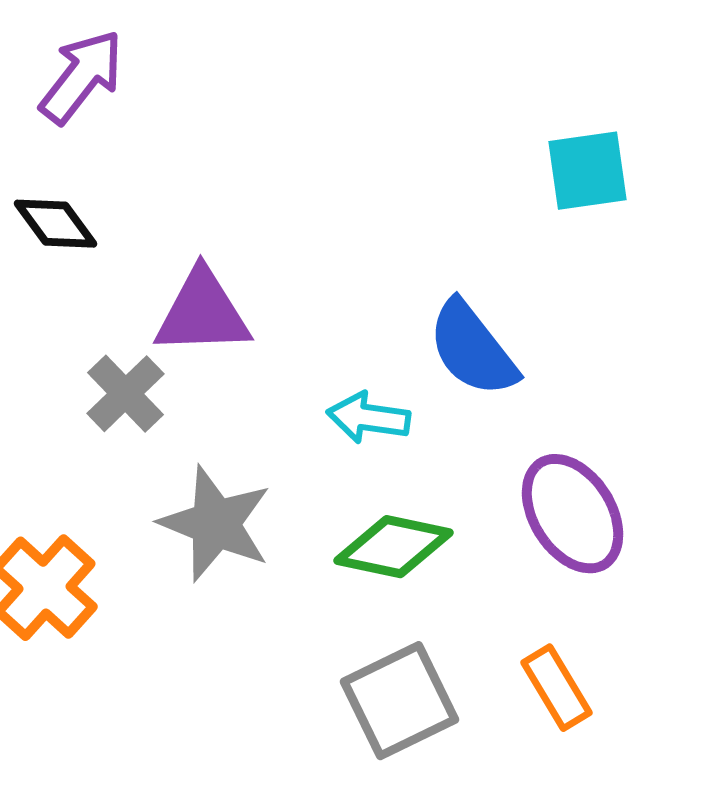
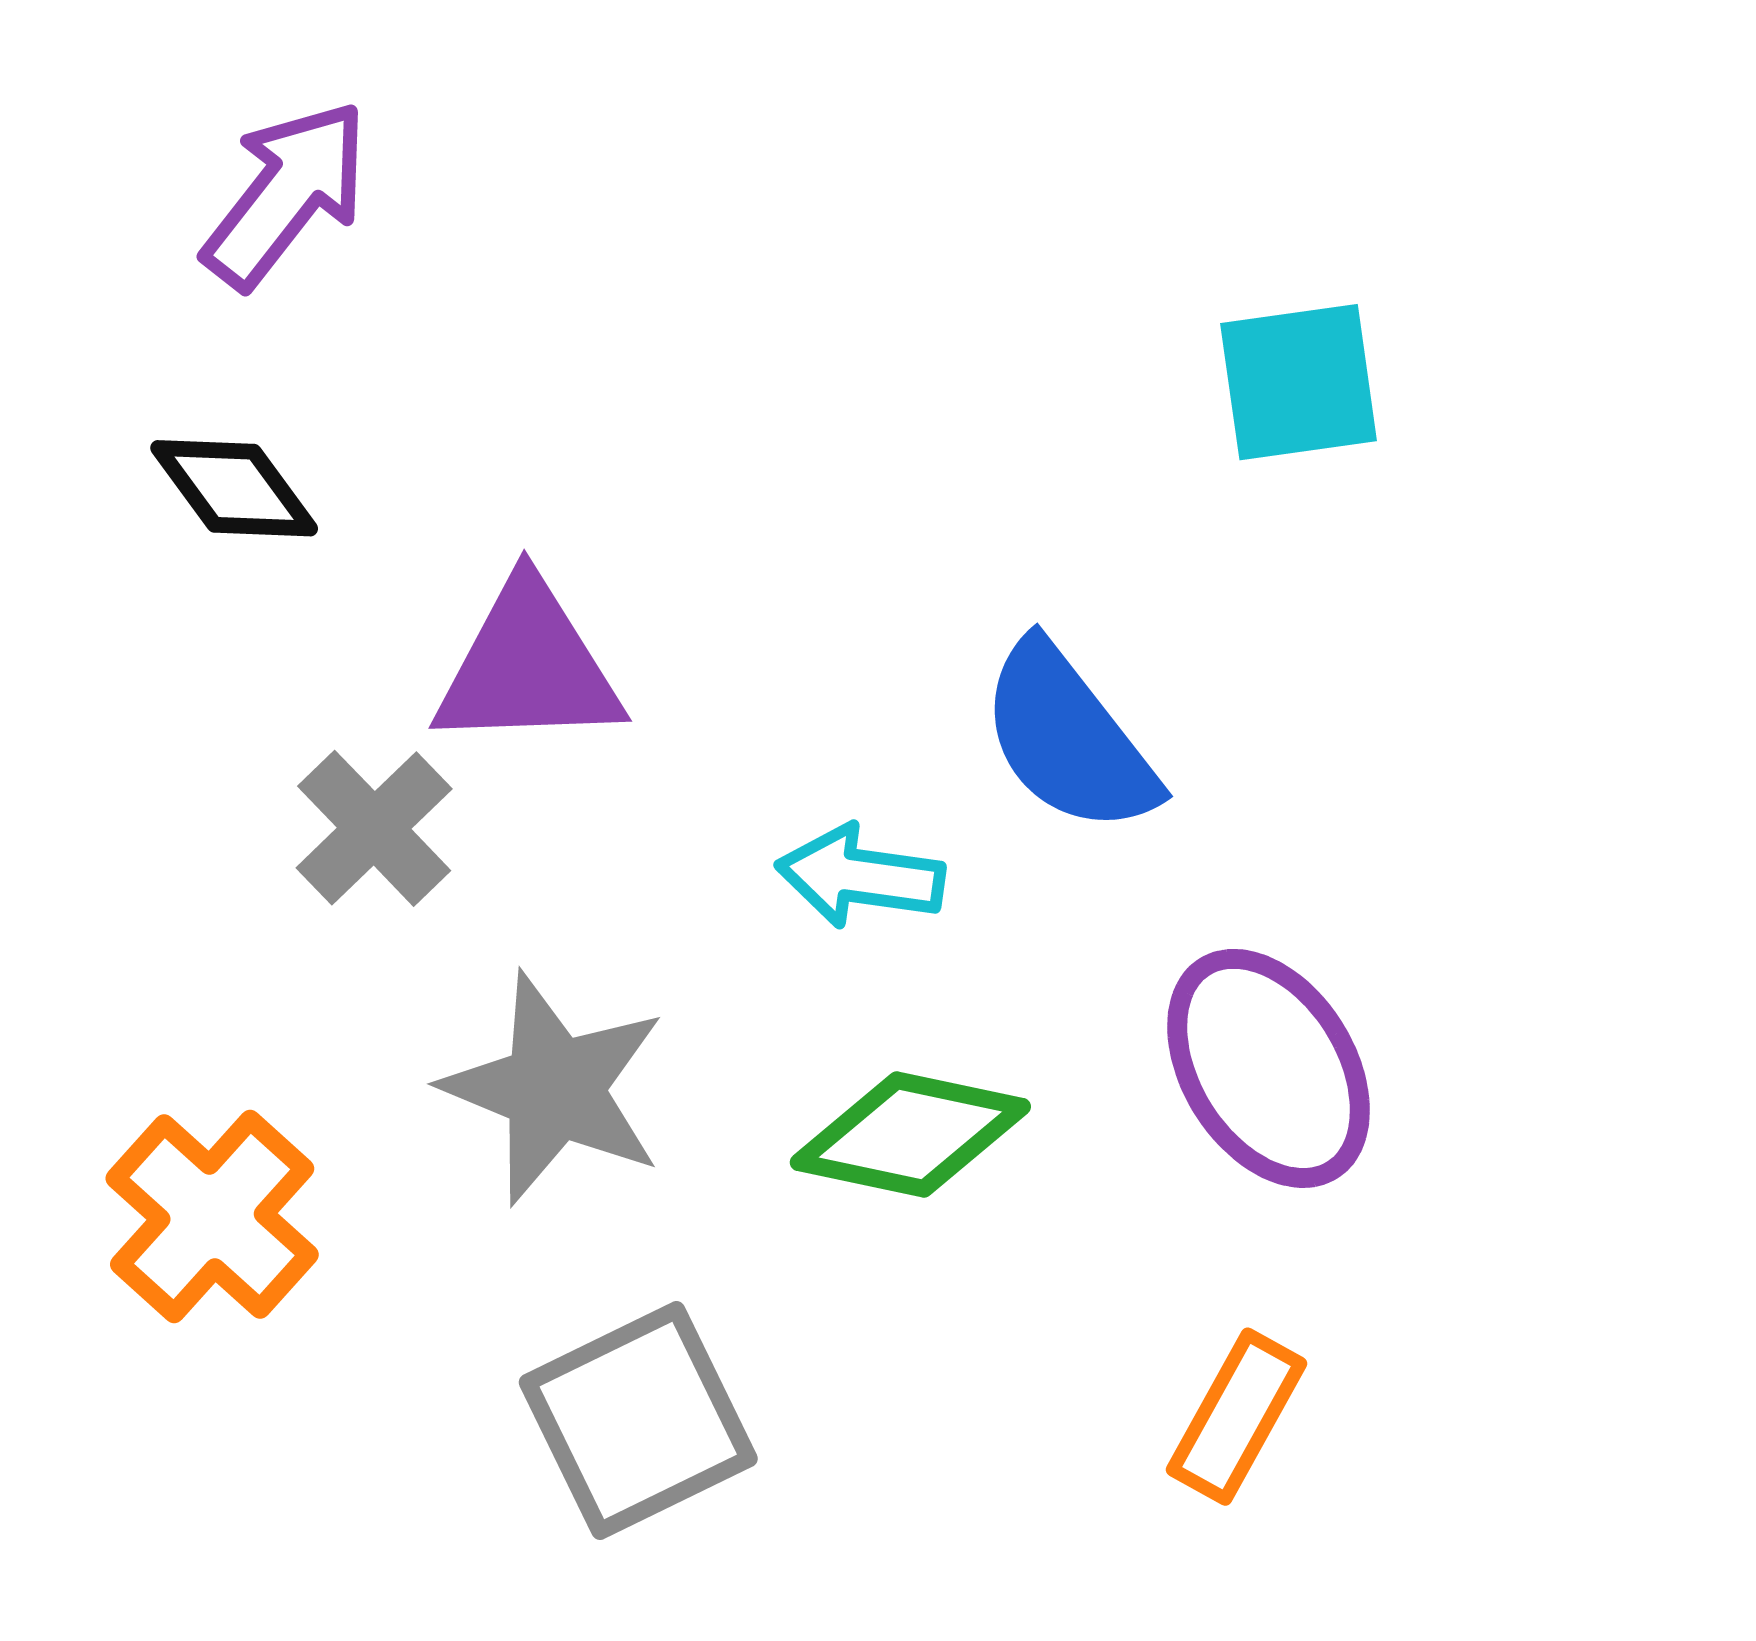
orange rectangle: (557, 688) -> (1237, 1417), turned 60
gray square: (400, 701) -> (638, 1421), moved

